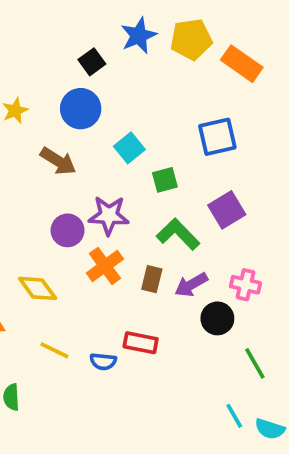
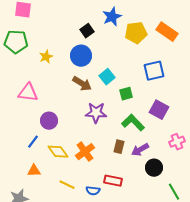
yellow pentagon: (191, 39) -> (136, 33), moved
brown arrow: (58, 161) -> (82, 84), moved
purple square: (227, 210) -> (159, 110), turned -30
purple circle: (68, 230) -> (49, 121), moved
orange cross: (105, 266) -> (85, 152), moved
pink cross: (245, 285) -> (177, 142), moved, turned -35

